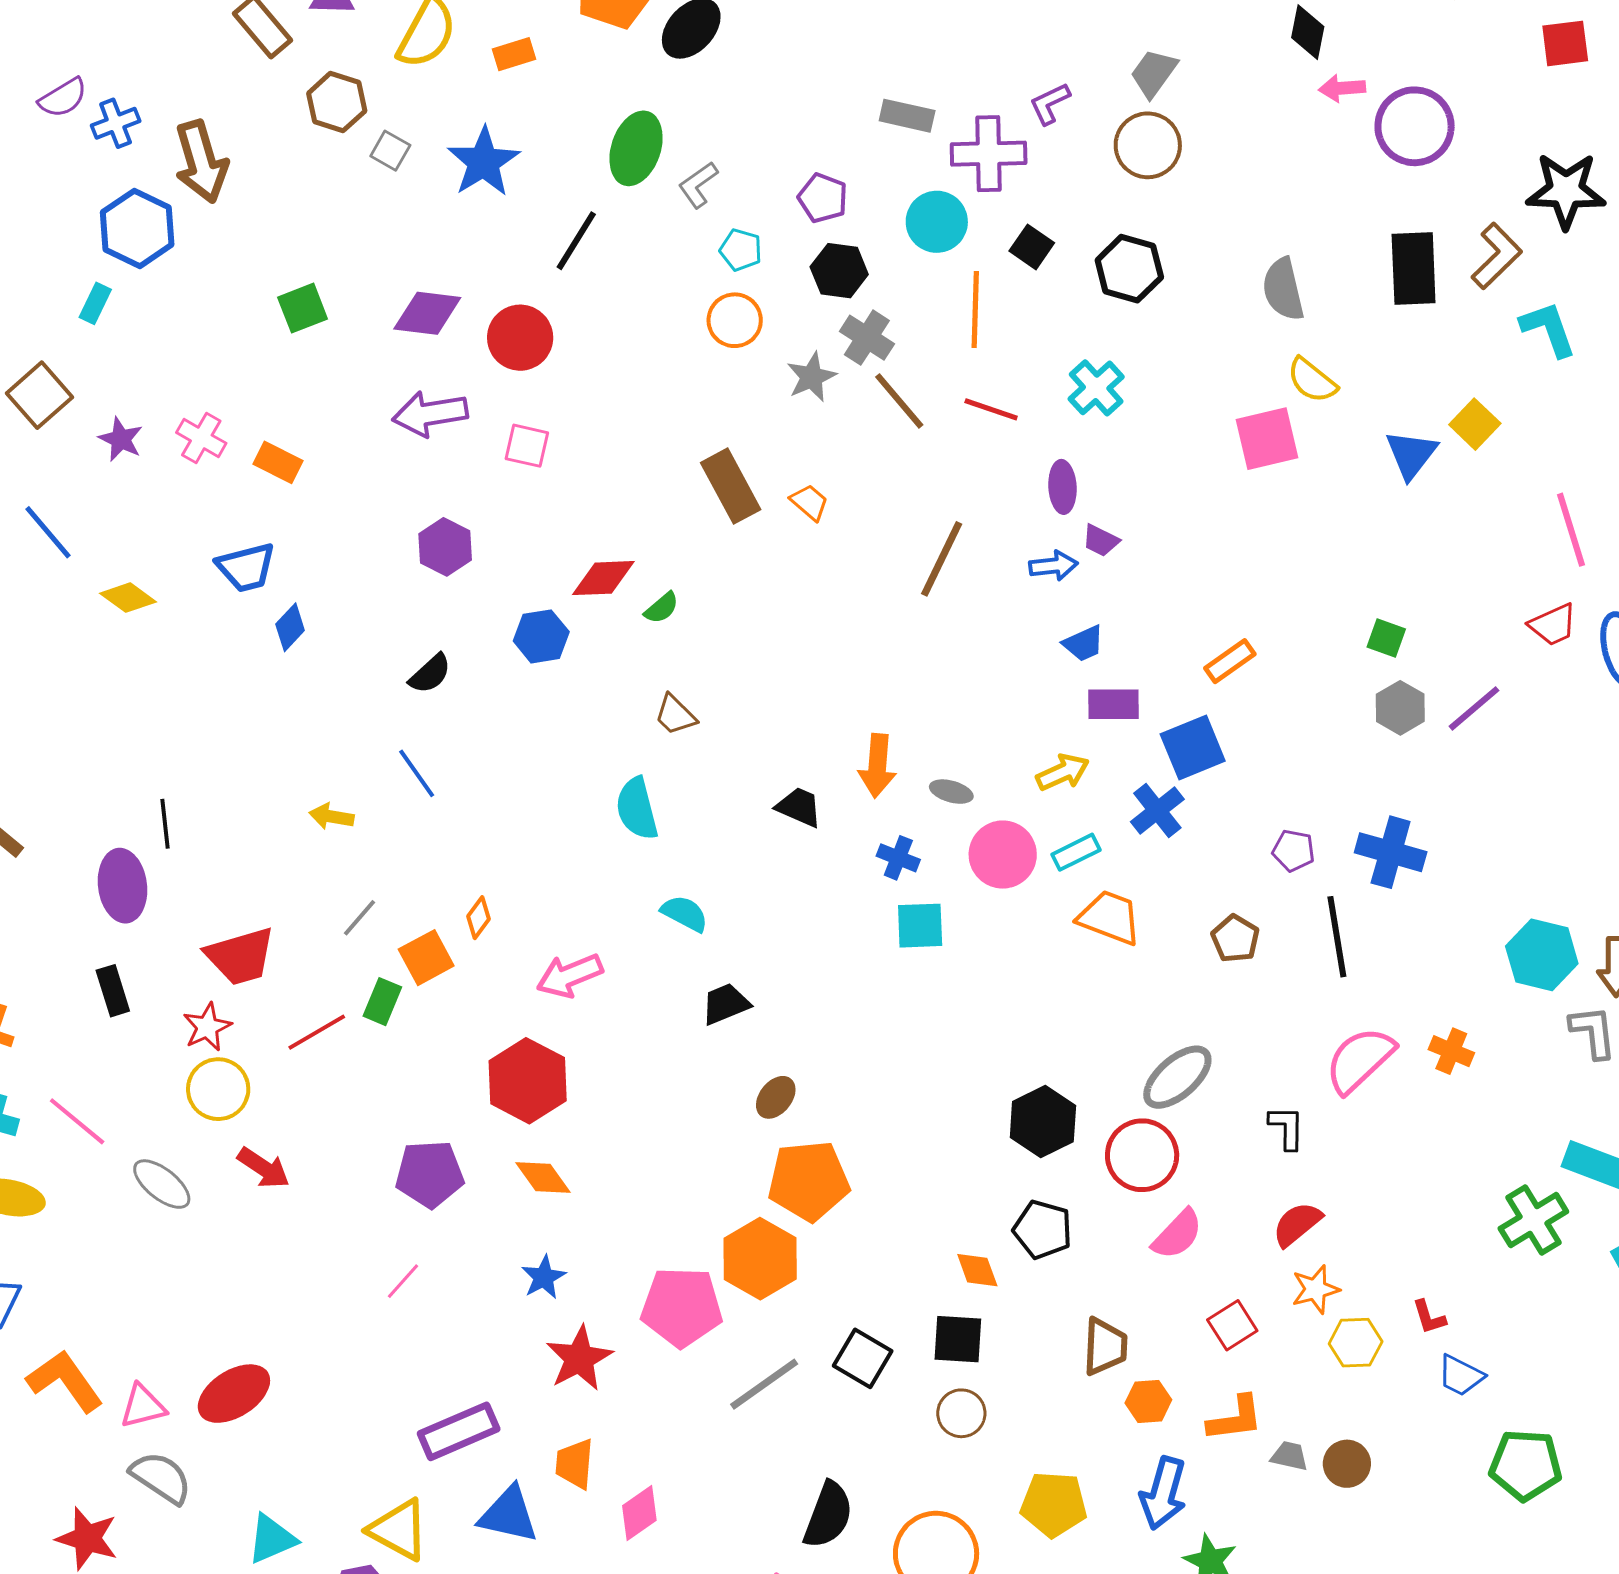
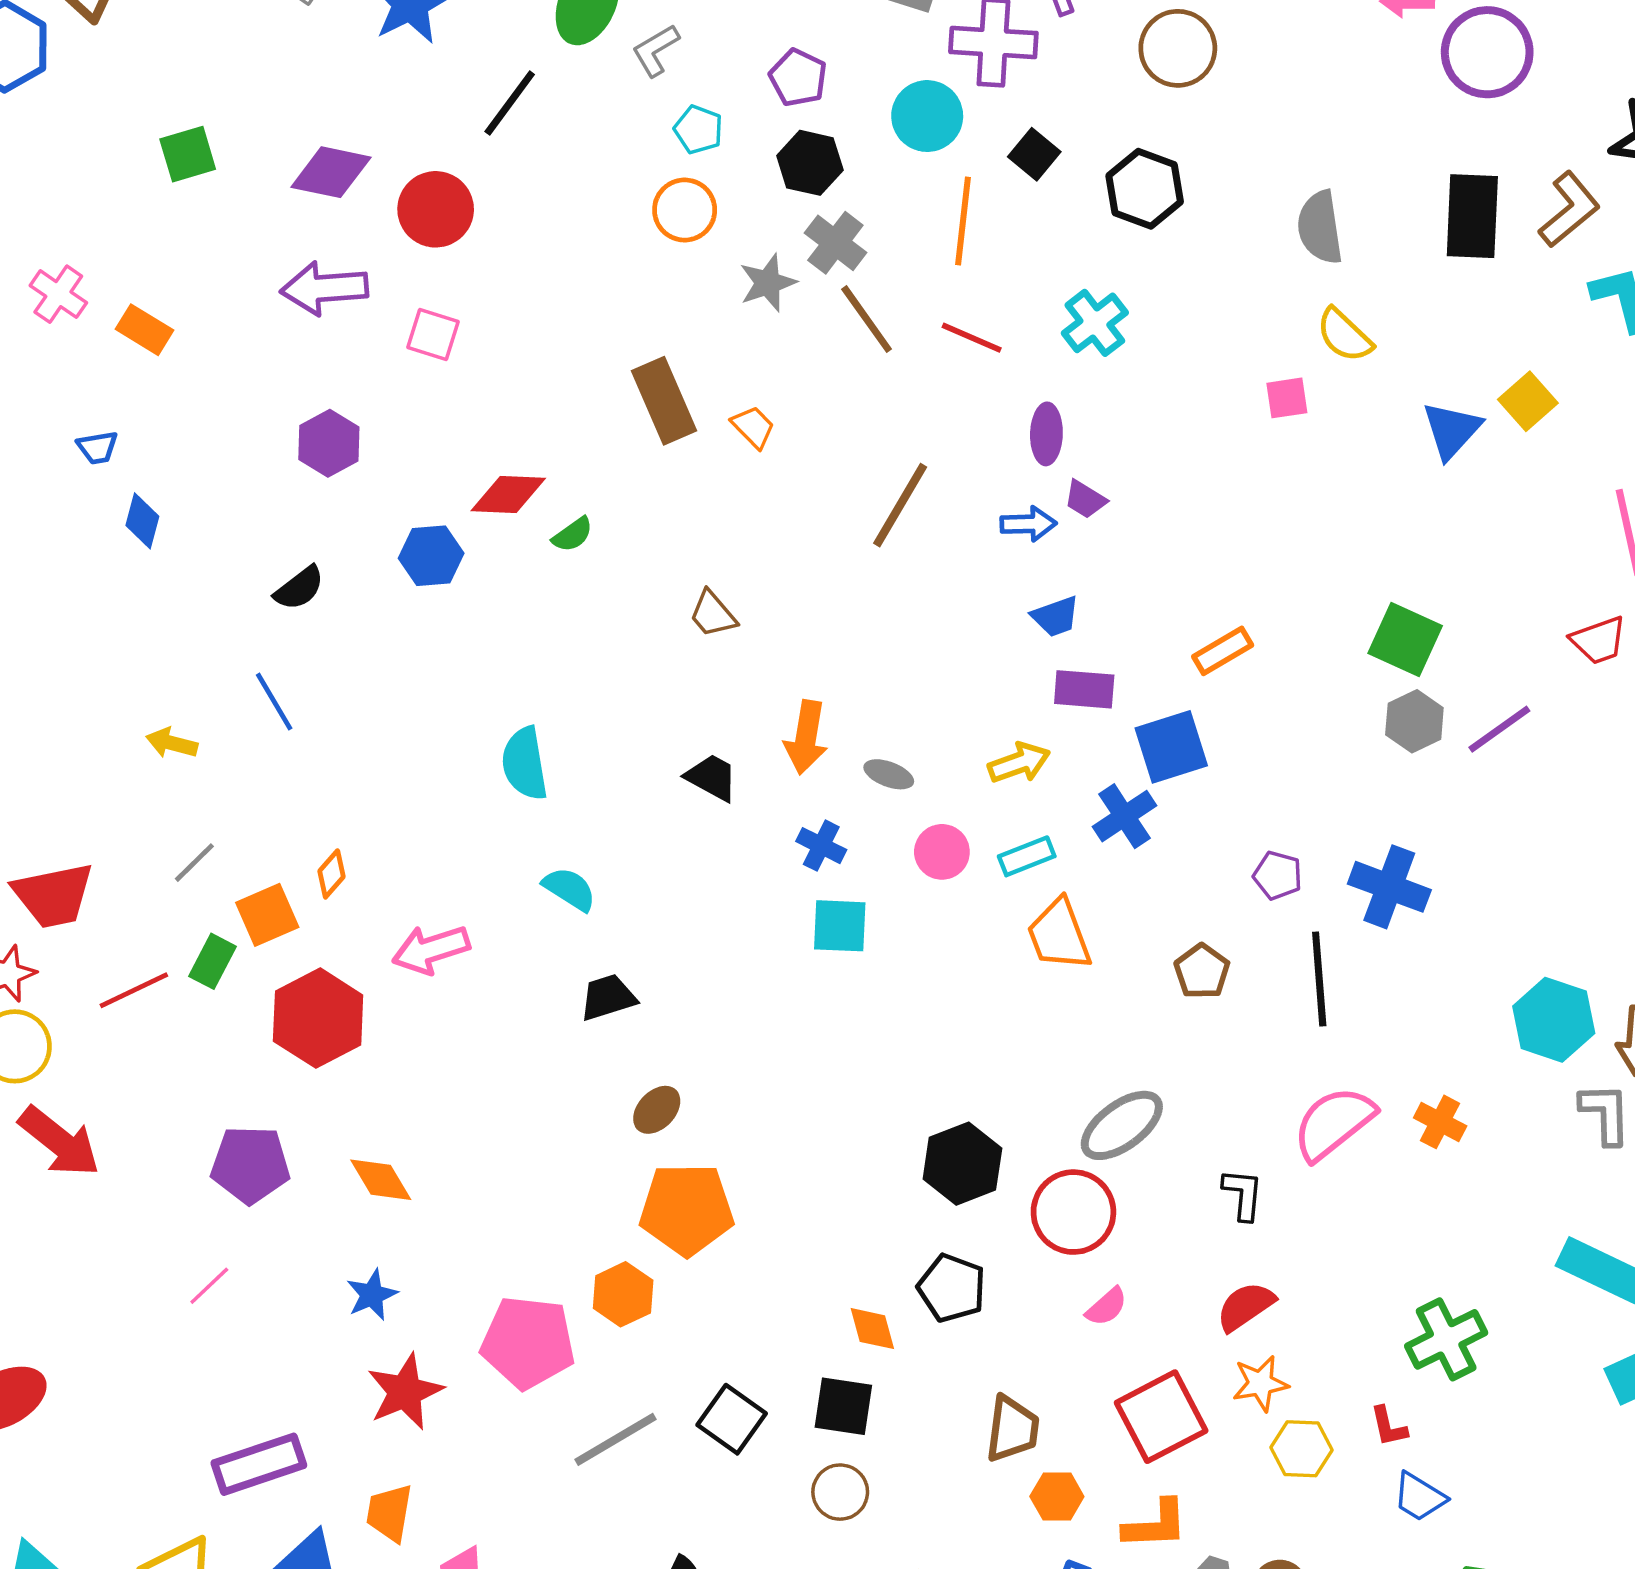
pink square: (1267, 439) -> (1287, 398), size x0.6
blue trapezoid: (246, 567) -> (97, 448), size x0.6
blue diamond: (290, 627) -> (142, 521), turned -33
green square: (1386, 638) -> (1405, 639), size x1.6
brown trapezoid: (675, 715) -> (713, 614), moved
pink circle: (1003, 855) -> (942, 852), size x0.7
orange trapezoid: (1110, 917) -> (1059, 935), turned -136
red hexagon: (528, 1081) -> (318, 1018), moved
red arrow: (264, 1168) -> (59, 1142), size x1.4
green cross: (1533, 1220) -> (1446, 1339), moved
pink semicircle: (1177, 1234) -> (1107, 1307), size x0.7
orange hexagon: (760, 1259) -> (623, 1294), size x0.7
red square: (1232, 1325) -> (1161, 1417), size x1.6

